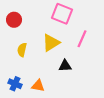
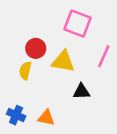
red circle: (14, 20) -> (36, 48), moved
yellow triangle: (51, 43) -> (63, 61), turned 42

